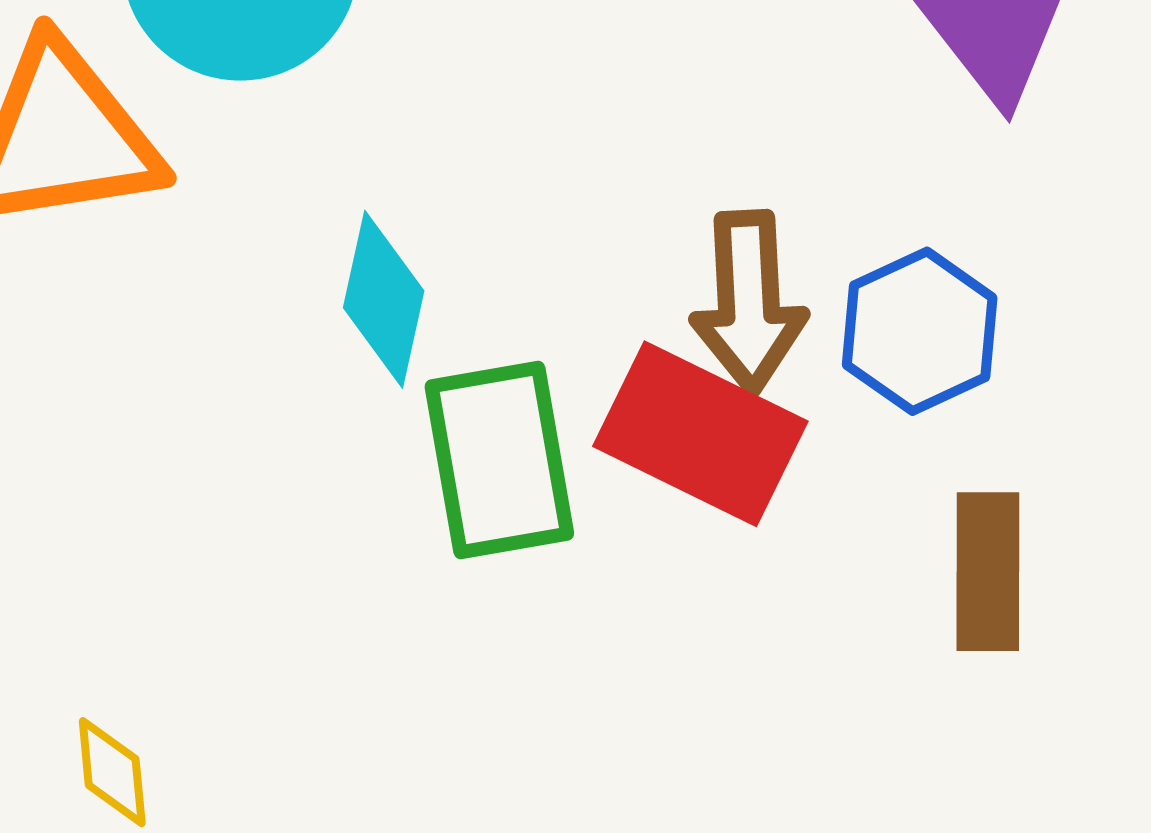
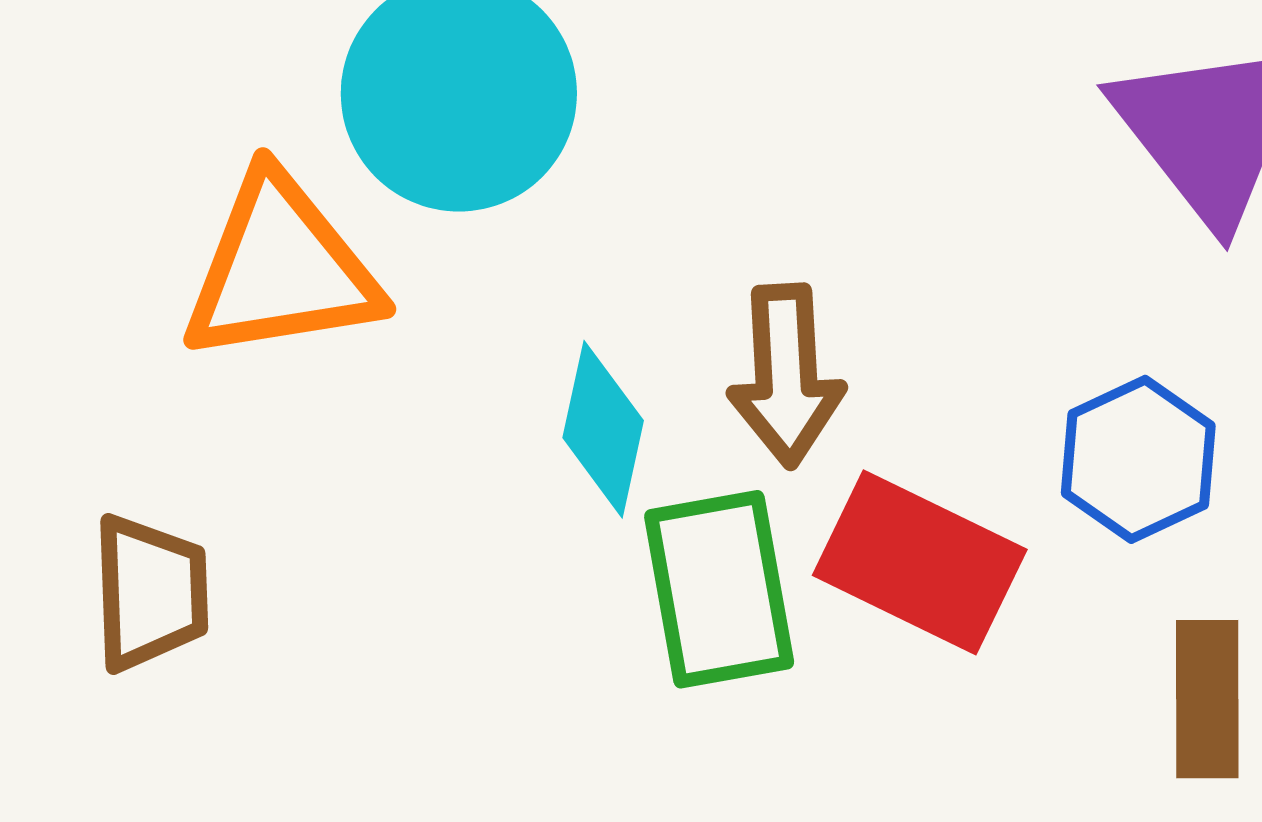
brown arrow: (749, 302) -> (786, 375), moved

